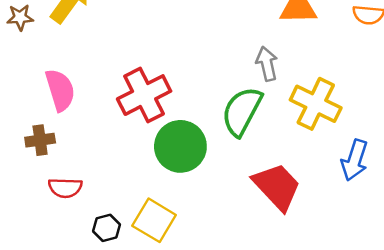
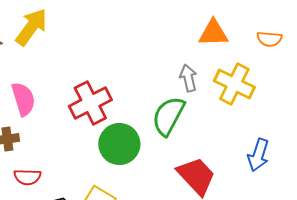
yellow cross: (316, 104) -> (234, 84), moved

